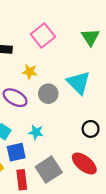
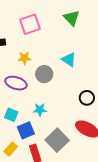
pink square: (43, 35) -> (30, 24), turned 30
cyan triangle: (79, 83) -> (69, 59), size x0.7

